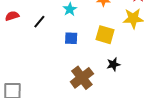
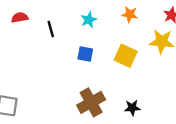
black line: (39, 22) -> (51, 29), turned -64
black star: (113, 64) -> (132, 108), moved

